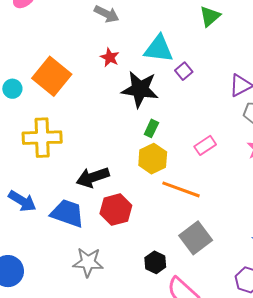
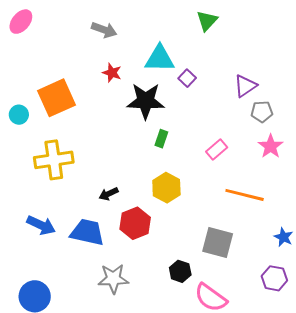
orange square: (52, 76) -> (57, 98), turned 33
yellow hexagon: (153, 159) -> (166, 188), moved
black arrow: (93, 177) -> (109, 194), size x0.6
orange line: (181, 189) -> (245, 195), moved
gray square: (196, 238) -> (218, 242), turned -32

